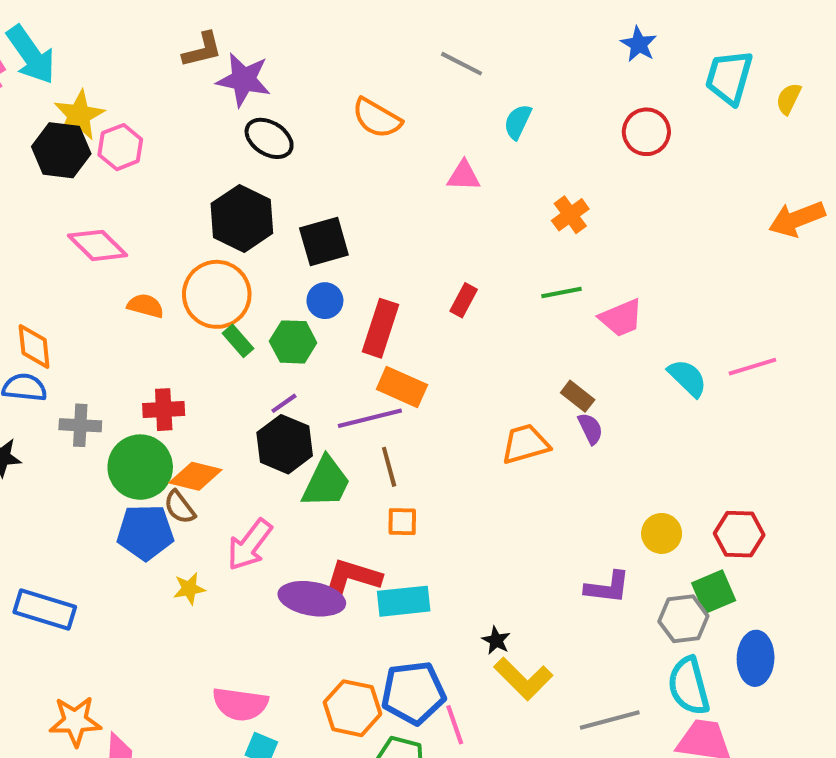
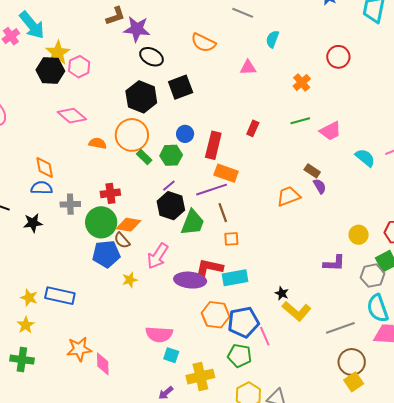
red circle: (646, 132) -> (338, 57), moved
black square: (324, 241) -> (181, 87), moved
orange hexagon: (352, 708) -> (216, 315), moved

